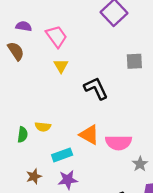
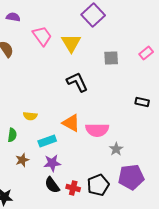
purple semicircle: (24, 26) -> (13, 17), moved
yellow triangle: (61, 66) -> (71, 43), moved, size x1.5
green semicircle: (23, 135) -> (12, 135), moved

